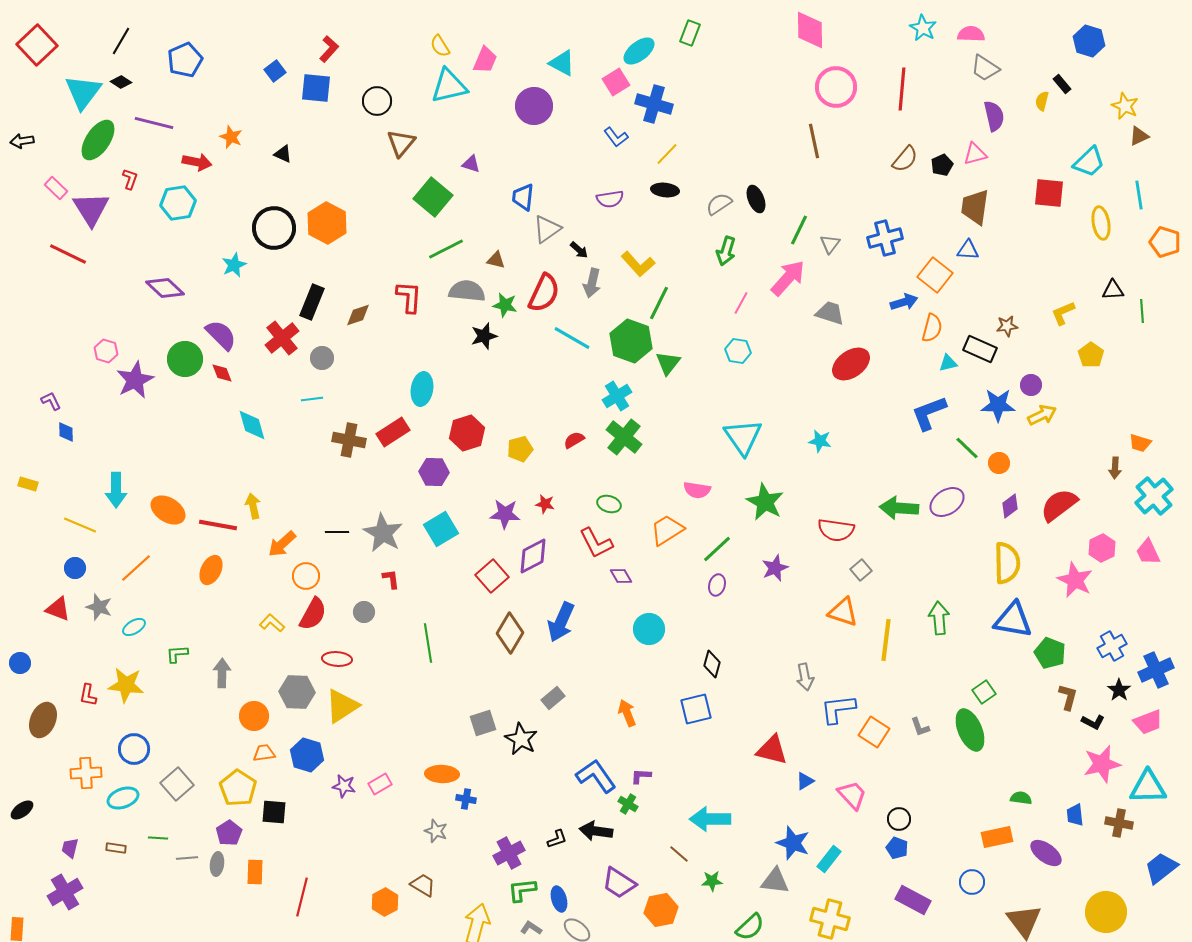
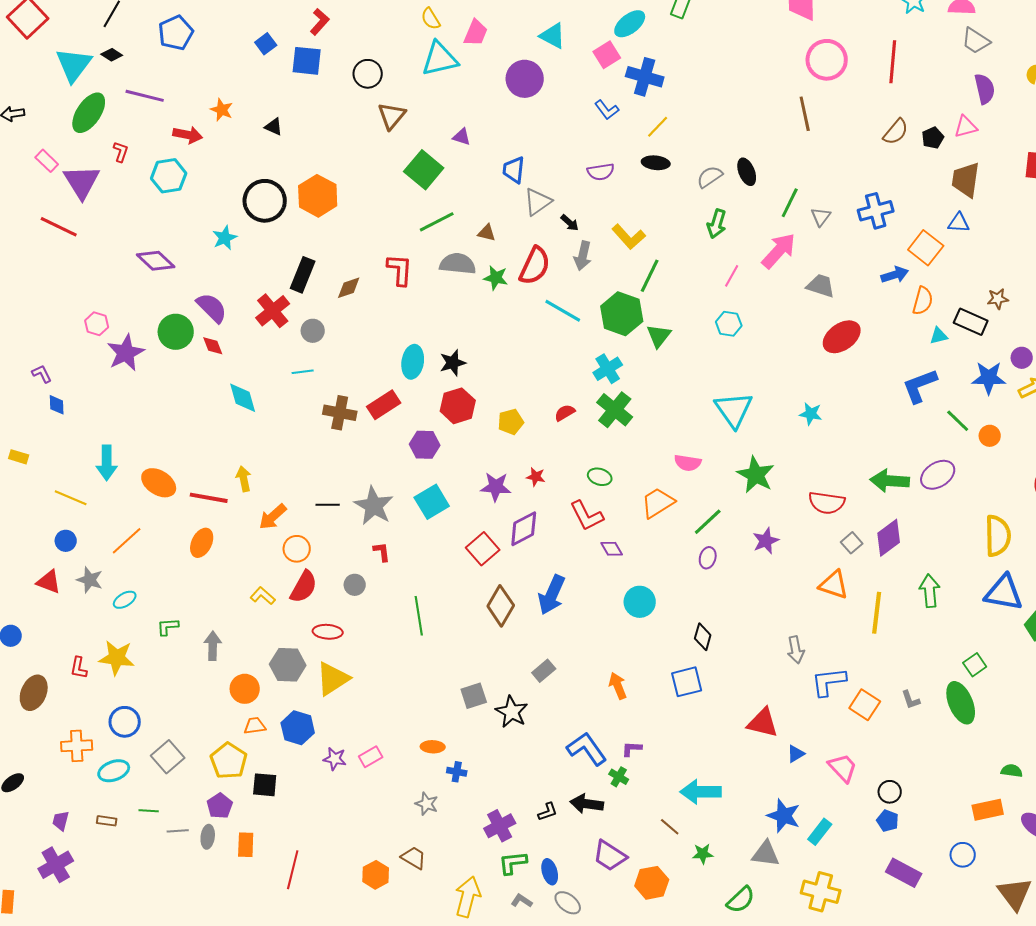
black star: (484, 336) -> (453, 363), moved
purple diamond: (1010, 506) -> (889, 538), moved, size x1.5
orange ellipse: (442, 774) -> (433, 747), size x0.7

